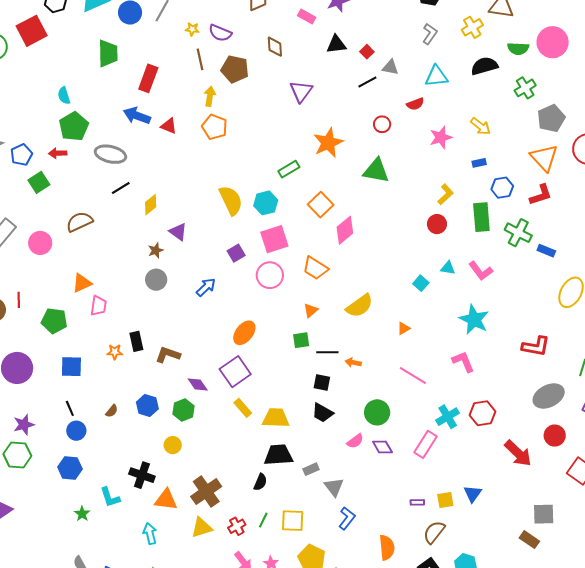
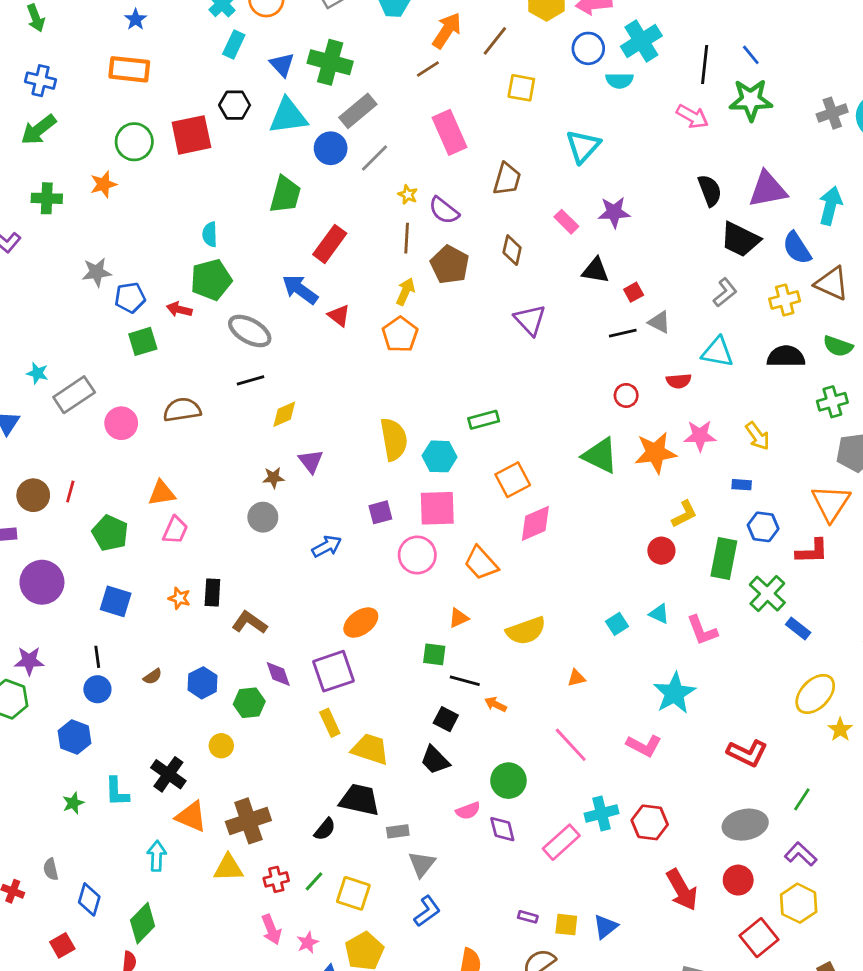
purple triangle: (301, 91) -> (530, 320), turned -35
orange star: (328, 143) -> (656, 453), moved
pink L-shape: (463, 362) -> (644, 746), turned 125

